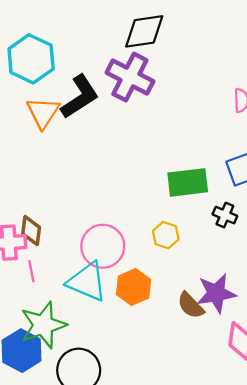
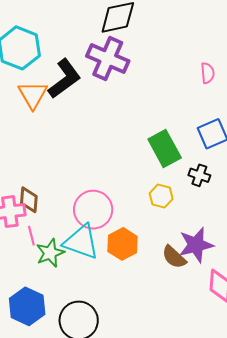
green rectangle: (188, 182) -> (165, 148), turned 72
yellow hexagon: (166, 235) -> (161, 196), moved
green star: (43, 325) -> (50, 253), moved, size x0.7

